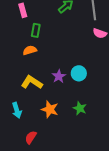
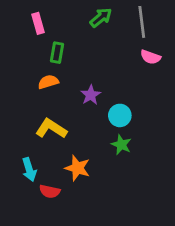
purple star: (59, 76) -> (91, 95), moved
green star: (80, 108) -> (121, 145), moved
red semicircle: (31, 137) -> (50, 191), moved, turned -112

